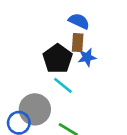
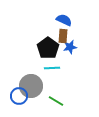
cyan line: (63, 85) -> (52, 68), turned -42

